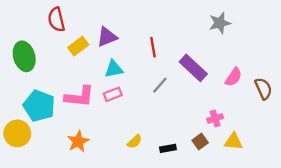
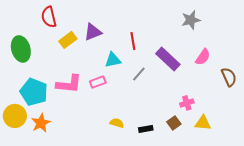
cyan triangle: (114, 69) -> (113, 60), moved
pink semicircle: (233, 77) -> (203, 57), moved
orange star: (78, 141) -> (41, 123), moved
yellow semicircle: (135, 141) -> (117, 123), turned -120

